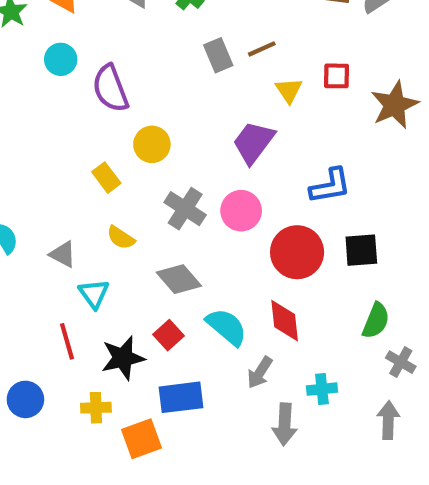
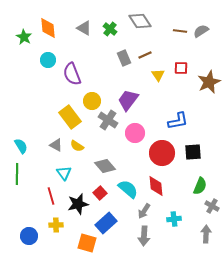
purple trapezoid: (254, 142) -> (128, 100), moved
yellow rectangle: (106, 178) -> (70, 117), size x1.6
gray cross: (185, 209) -> (108, 120), moved
gray triangle: (63, 254) -> (56, 145), moved
blue rectangle: (181, 397) -> (106, 223), turned -35
blue circle: (25, 399) -> (29, 236), moved
yellow cross: (96, 408) -> (56, 225), moved
gray arrow: (285, 424) -> (144, 236), moved
orange square: (142, 439) -> (87, 243), turned 36

